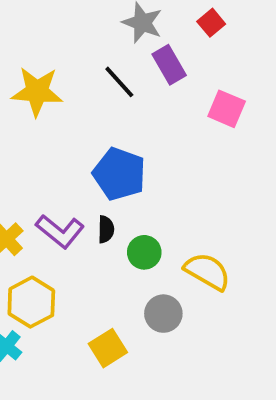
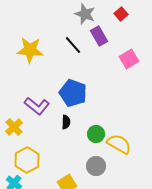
pink square: (227, 109) -> (129, 59), turned 36
purple L-shape: (60, 231) -> (37, 106), moved
green circle: (144, 252) -> (96, 134), moved

